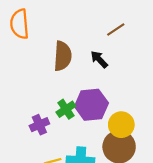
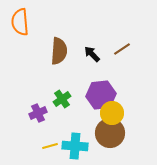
brown line: (116, 29) -> (122, 49), moved
purple hexagon: (91, 105) -> (101, 95), moved

